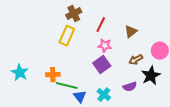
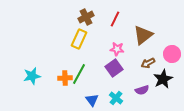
red line: (101, 25) -> (115, 19), moved
brown triangle: (131, 32) -> (143, 35), size x1.5
cyan star: (20, 73) -> (32, 76), turned 30
green line: (67, 86) -> (79, 74), moved, turned -75

